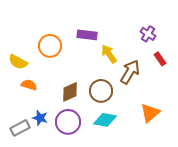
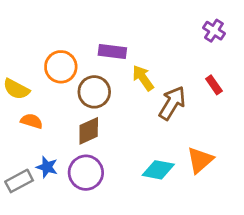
purple cross: (148, 34) -> (214, 31), moved
brown circle: (101, 91) -> (94, 92), moved
cyan diamond: (105, 120) -> (158, 170), moved

